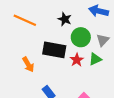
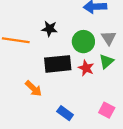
black star: (65, 19) -> (50, 29), moved

